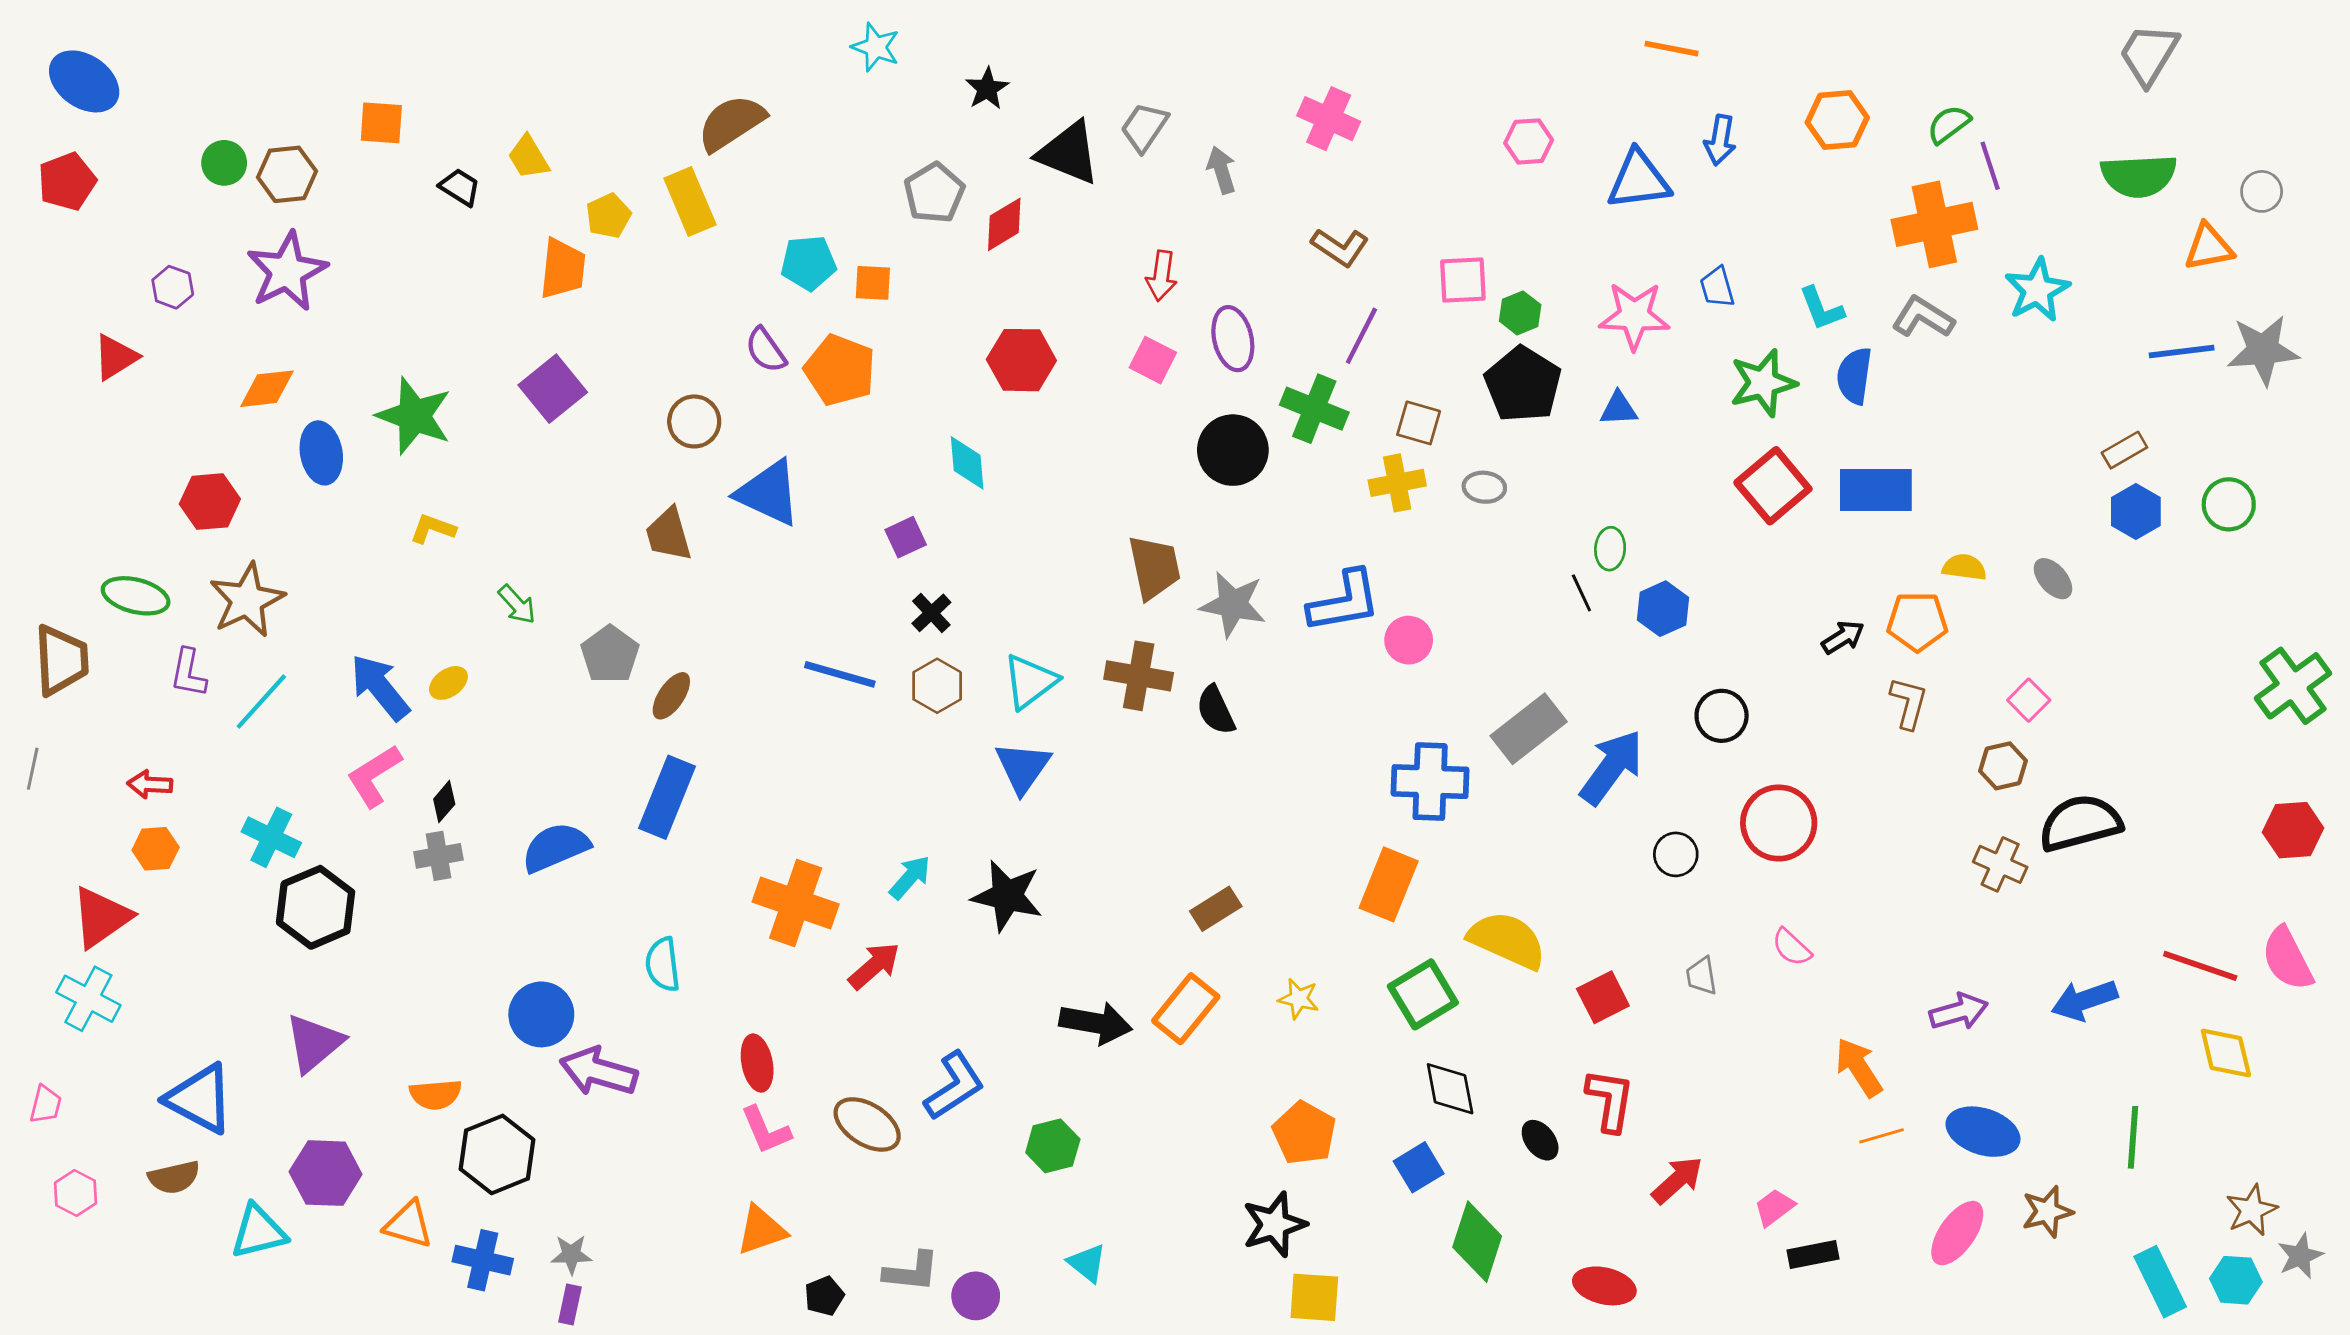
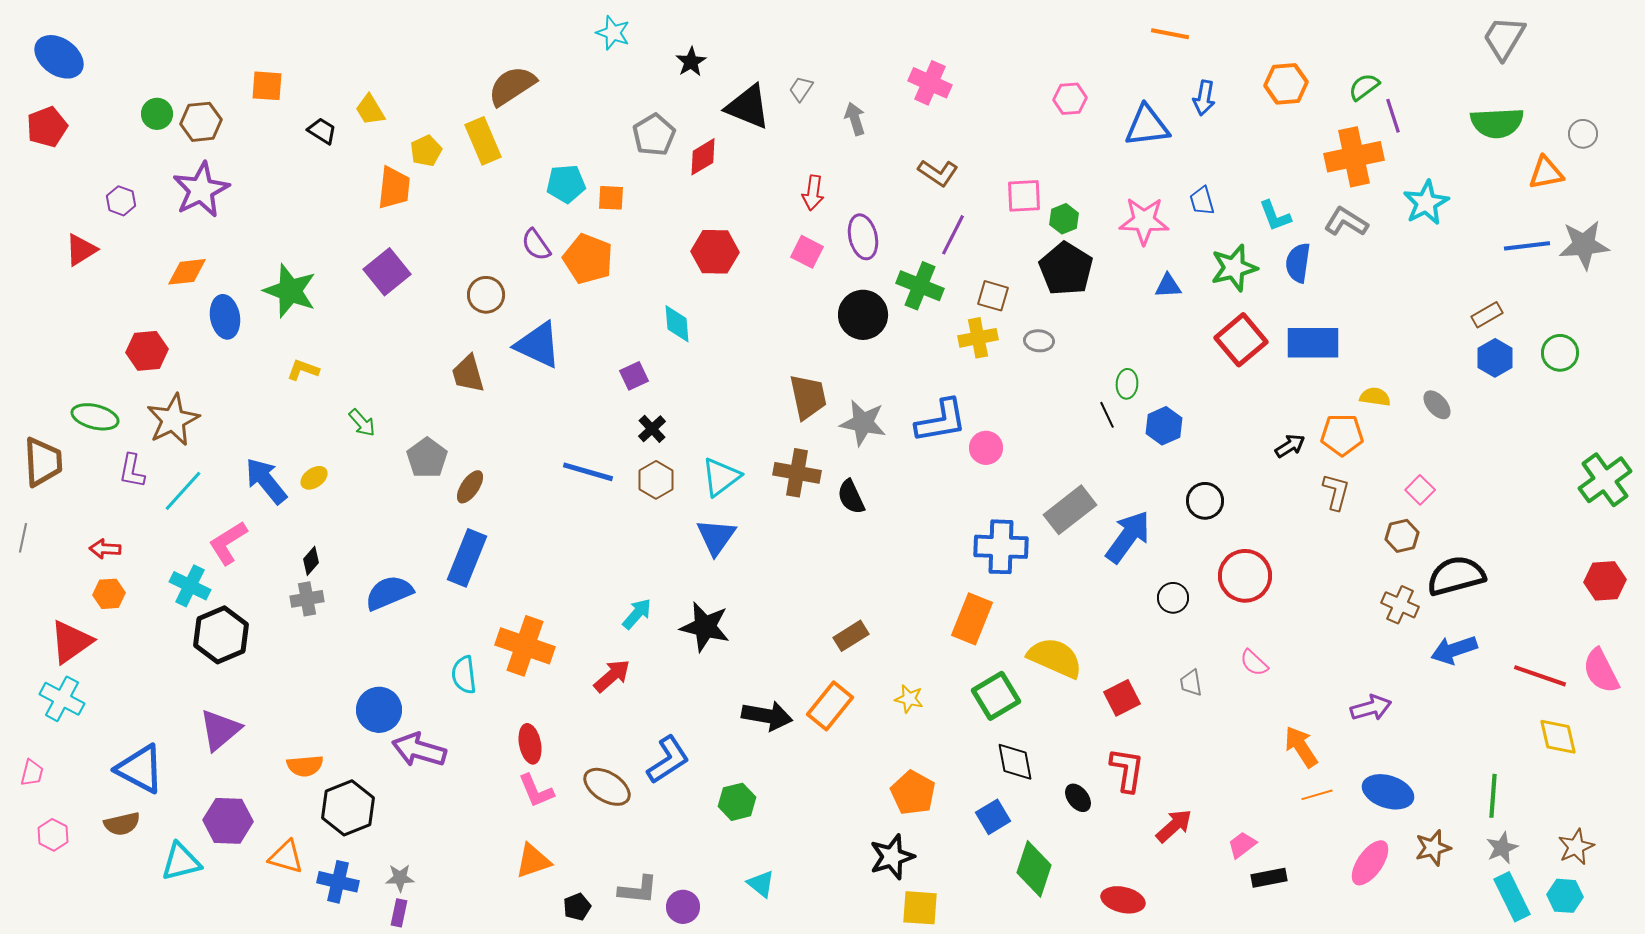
gray trapezoid: (1144, 127) -> (801, 89), size x0.7
blue triangle: (1619, 409) -> (1168, 286), moved
pink L-shape: (374, 776) -> (228, 543), moved
orange cross: (796, 903) -> (525, 646), moved
blue arrow: (2084, 1000) -> (1454, 650), moved
gray star: (2300, 1256) -> (1502, 848), moved

